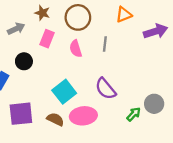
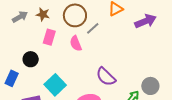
gray arrow: (16, 29) -> (20, 17), moved
gray line: (105, 44) -> (93, 28), moved, turned 48
cyan square: (64, 92) -> (55, 85), moved

